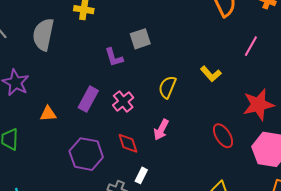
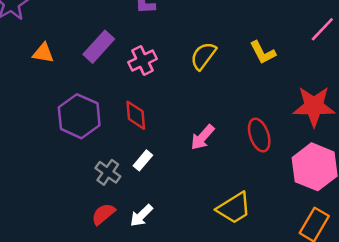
pink arrow: (161, 130) -> (202, 137), moved

